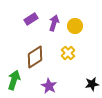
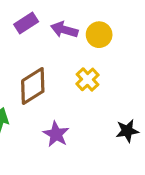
purple arrow: (54, 23) -> (64, 30), turned -91

